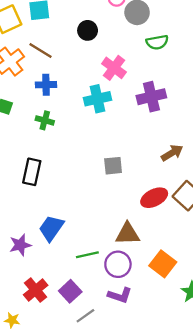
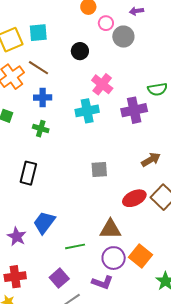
green semicircle: (157, 42) -> (157, 89), moved
purple star: (20, 245) -> (17, 237), turned -30
purple circle: (118, 264) -> (114, 258), moved
red cross: (36, 290) -> (15, 277), moved, turned 30

